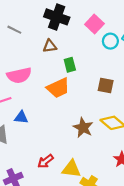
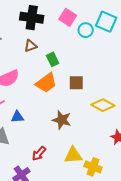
brown square: (106, 85) -> (76, 83), moved
brown star: (83, 128) -> (62, 120), moved
red arrow: (45, 161) -> (39, 154), moved

